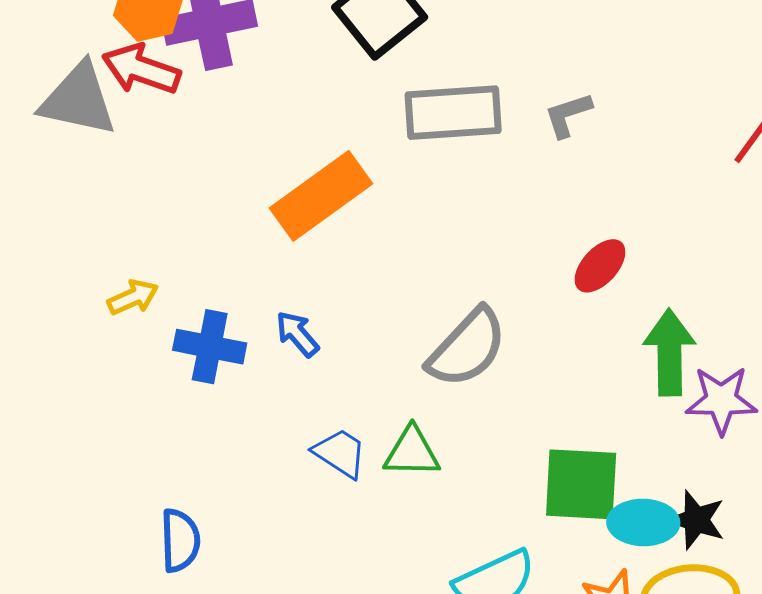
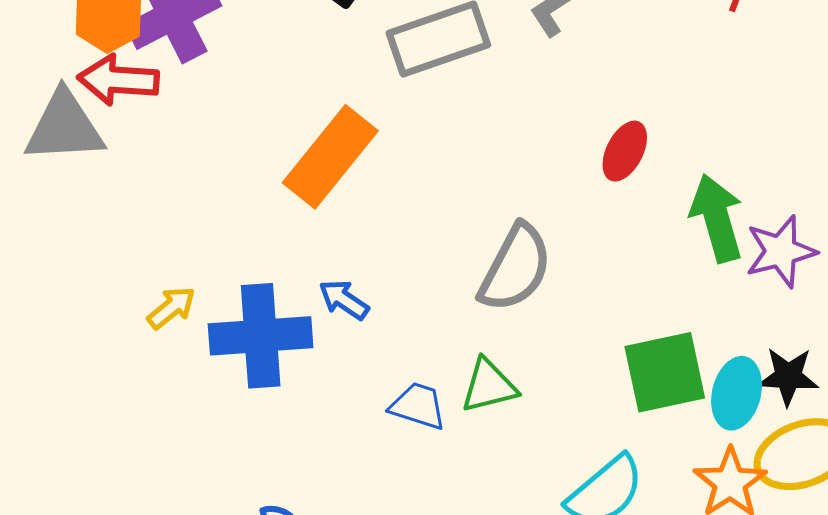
blue cross: (210, 347) -> (261, 336), size x1.4
cyan ellipse: (643, 522) -> (737, 393), turned -62

